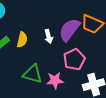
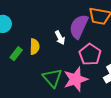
green triangle: (32, 74) -> (52, 78), turned 45
pink star: (55, 80) -> (76, 79), size x1.4

